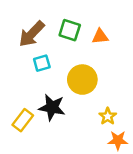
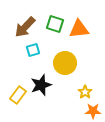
orange triangle: (100, 36) -> (79, 29), size x1.5
black star: (52, 107) -> (41, 85), turned -30

